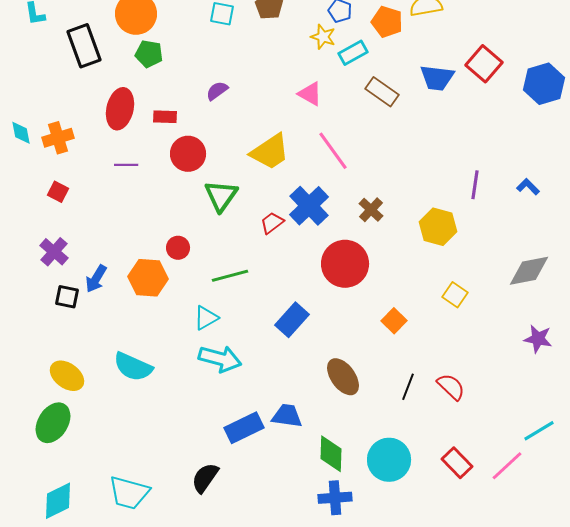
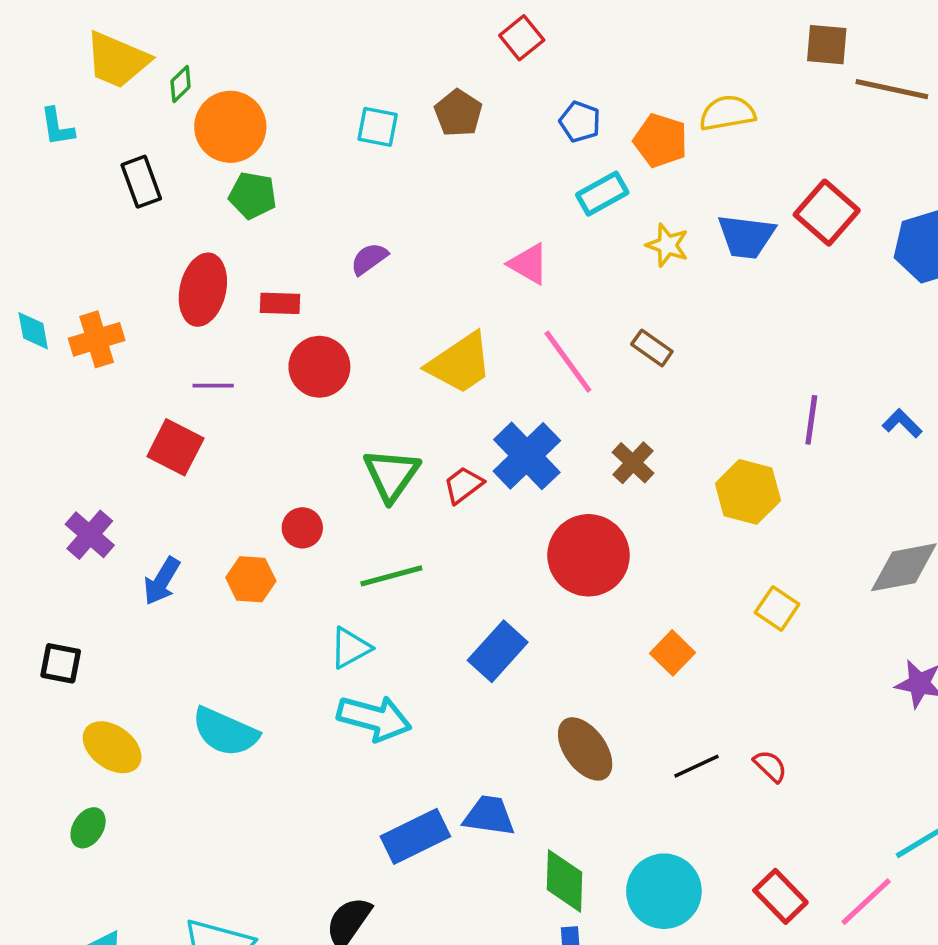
yellow star: (323, 37) -> (667, 245), moved
black rectangle: (84, 46) -> (141, 182), size x0.7
brown rectangle: (382, 92) -> (652, 348), moved, size x0.7
red square: (58, 192) -> (175, 447), moved, size x1.5
green triangle: (221, 196) -> (391, 475), moved
orange hexagon: (148, 278) -> (251, 579), size x0.7
black square: (67, 297) -> (61, 663), moved
black line: (408, 387) -> (696, 766), turned 44
red semicircle: (451, 387) -> (770, 766), size x0.7
green ellipse: (53, 423) -> (88, 828), size x0.6

